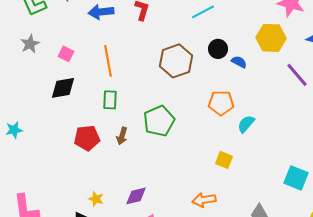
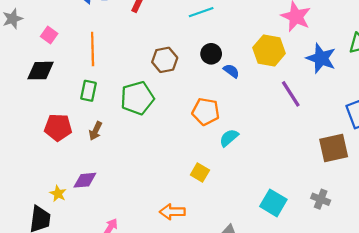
brown hexagon: (176, 61) -> (165, 60), size x0.7
green pentagon: (159, 121) -> (137, 98), moved
purple diamond: (136, 196) -> (85, 180), moved

